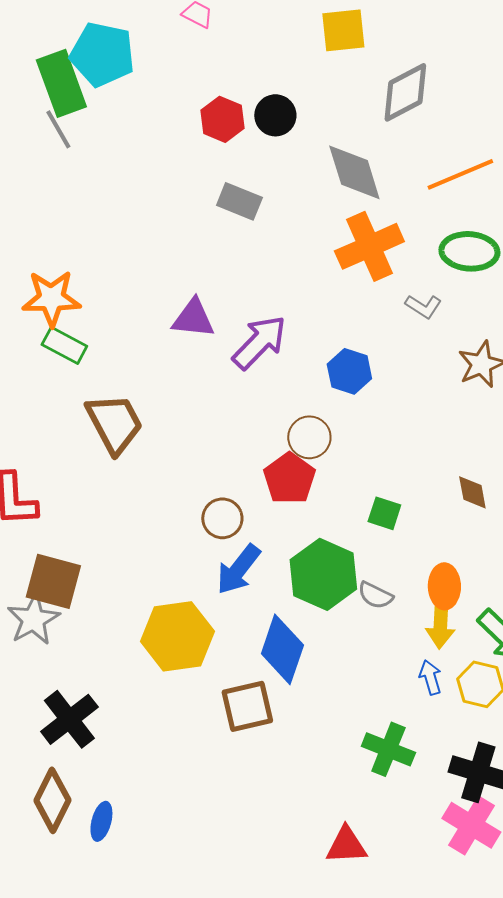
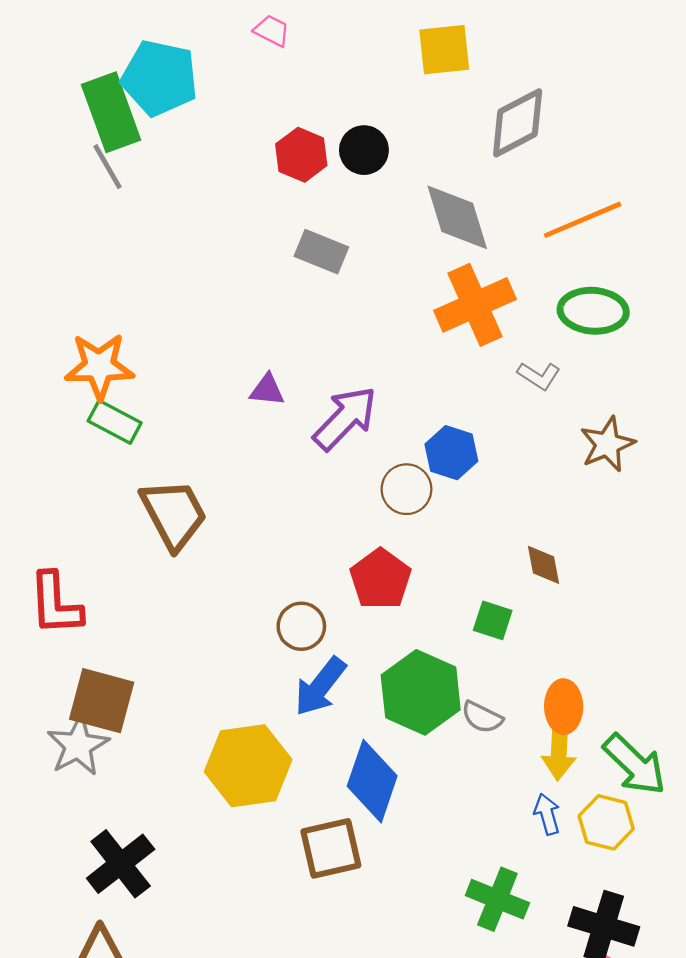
purple triangle: (193, 318) -> (267, 390), size x0.7
brown circle: (309, 437) -> (406, 489), moved
brown diamond: (472, 492) -> (544, 565), moved

